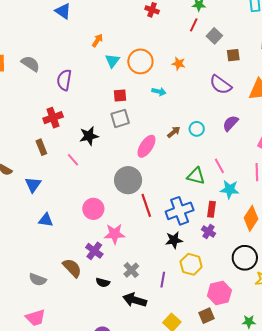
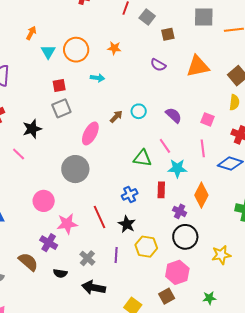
purple semicircle: (221, 85) -> (158, 65), size x0.7
purple semicircle: (230, 123) -> (174, 115), moved, turned 96
red line: (146, 205) -> (100, 217), moved
blue cross: (180, 211) -> (130, 194), size x0.6
purple cross: (209, 231) -> (180, 211), moved
black star: (174, 240) -> (127, 224), turned -30
black circle: (245, 258) -> (185, 237), moved
purple line: (163, 280) -> (116, 255), moved

